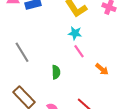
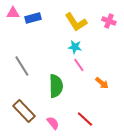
green semicircle: (56, 72) -> (56, 86), size x1.6

